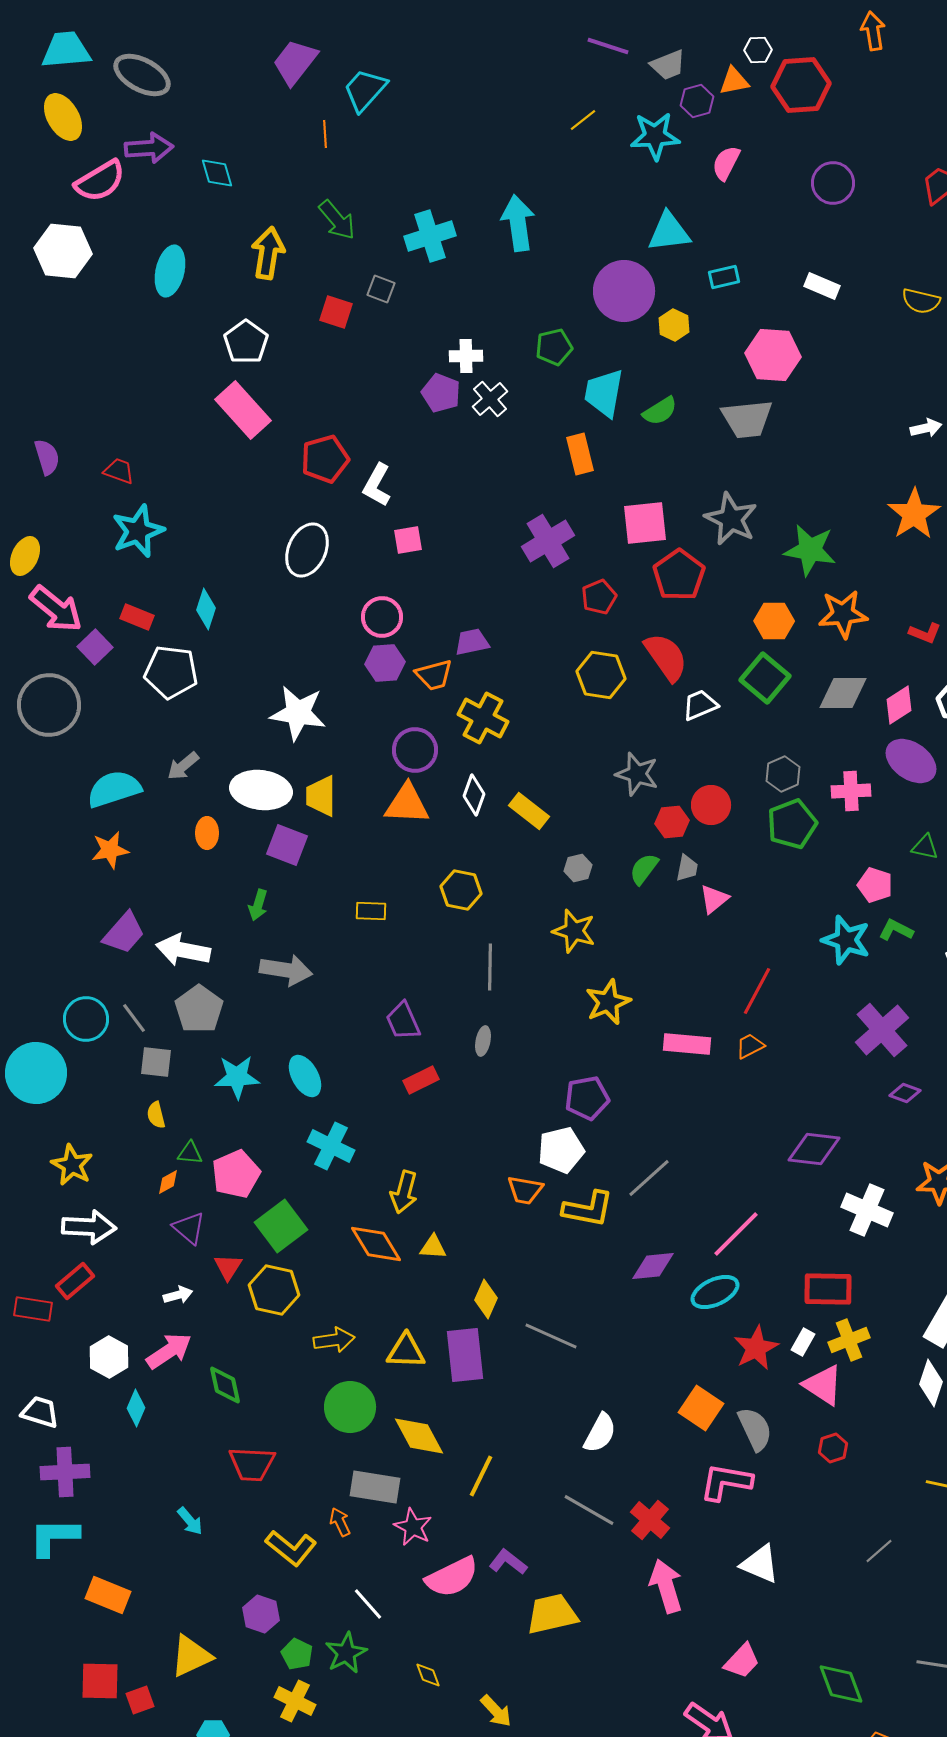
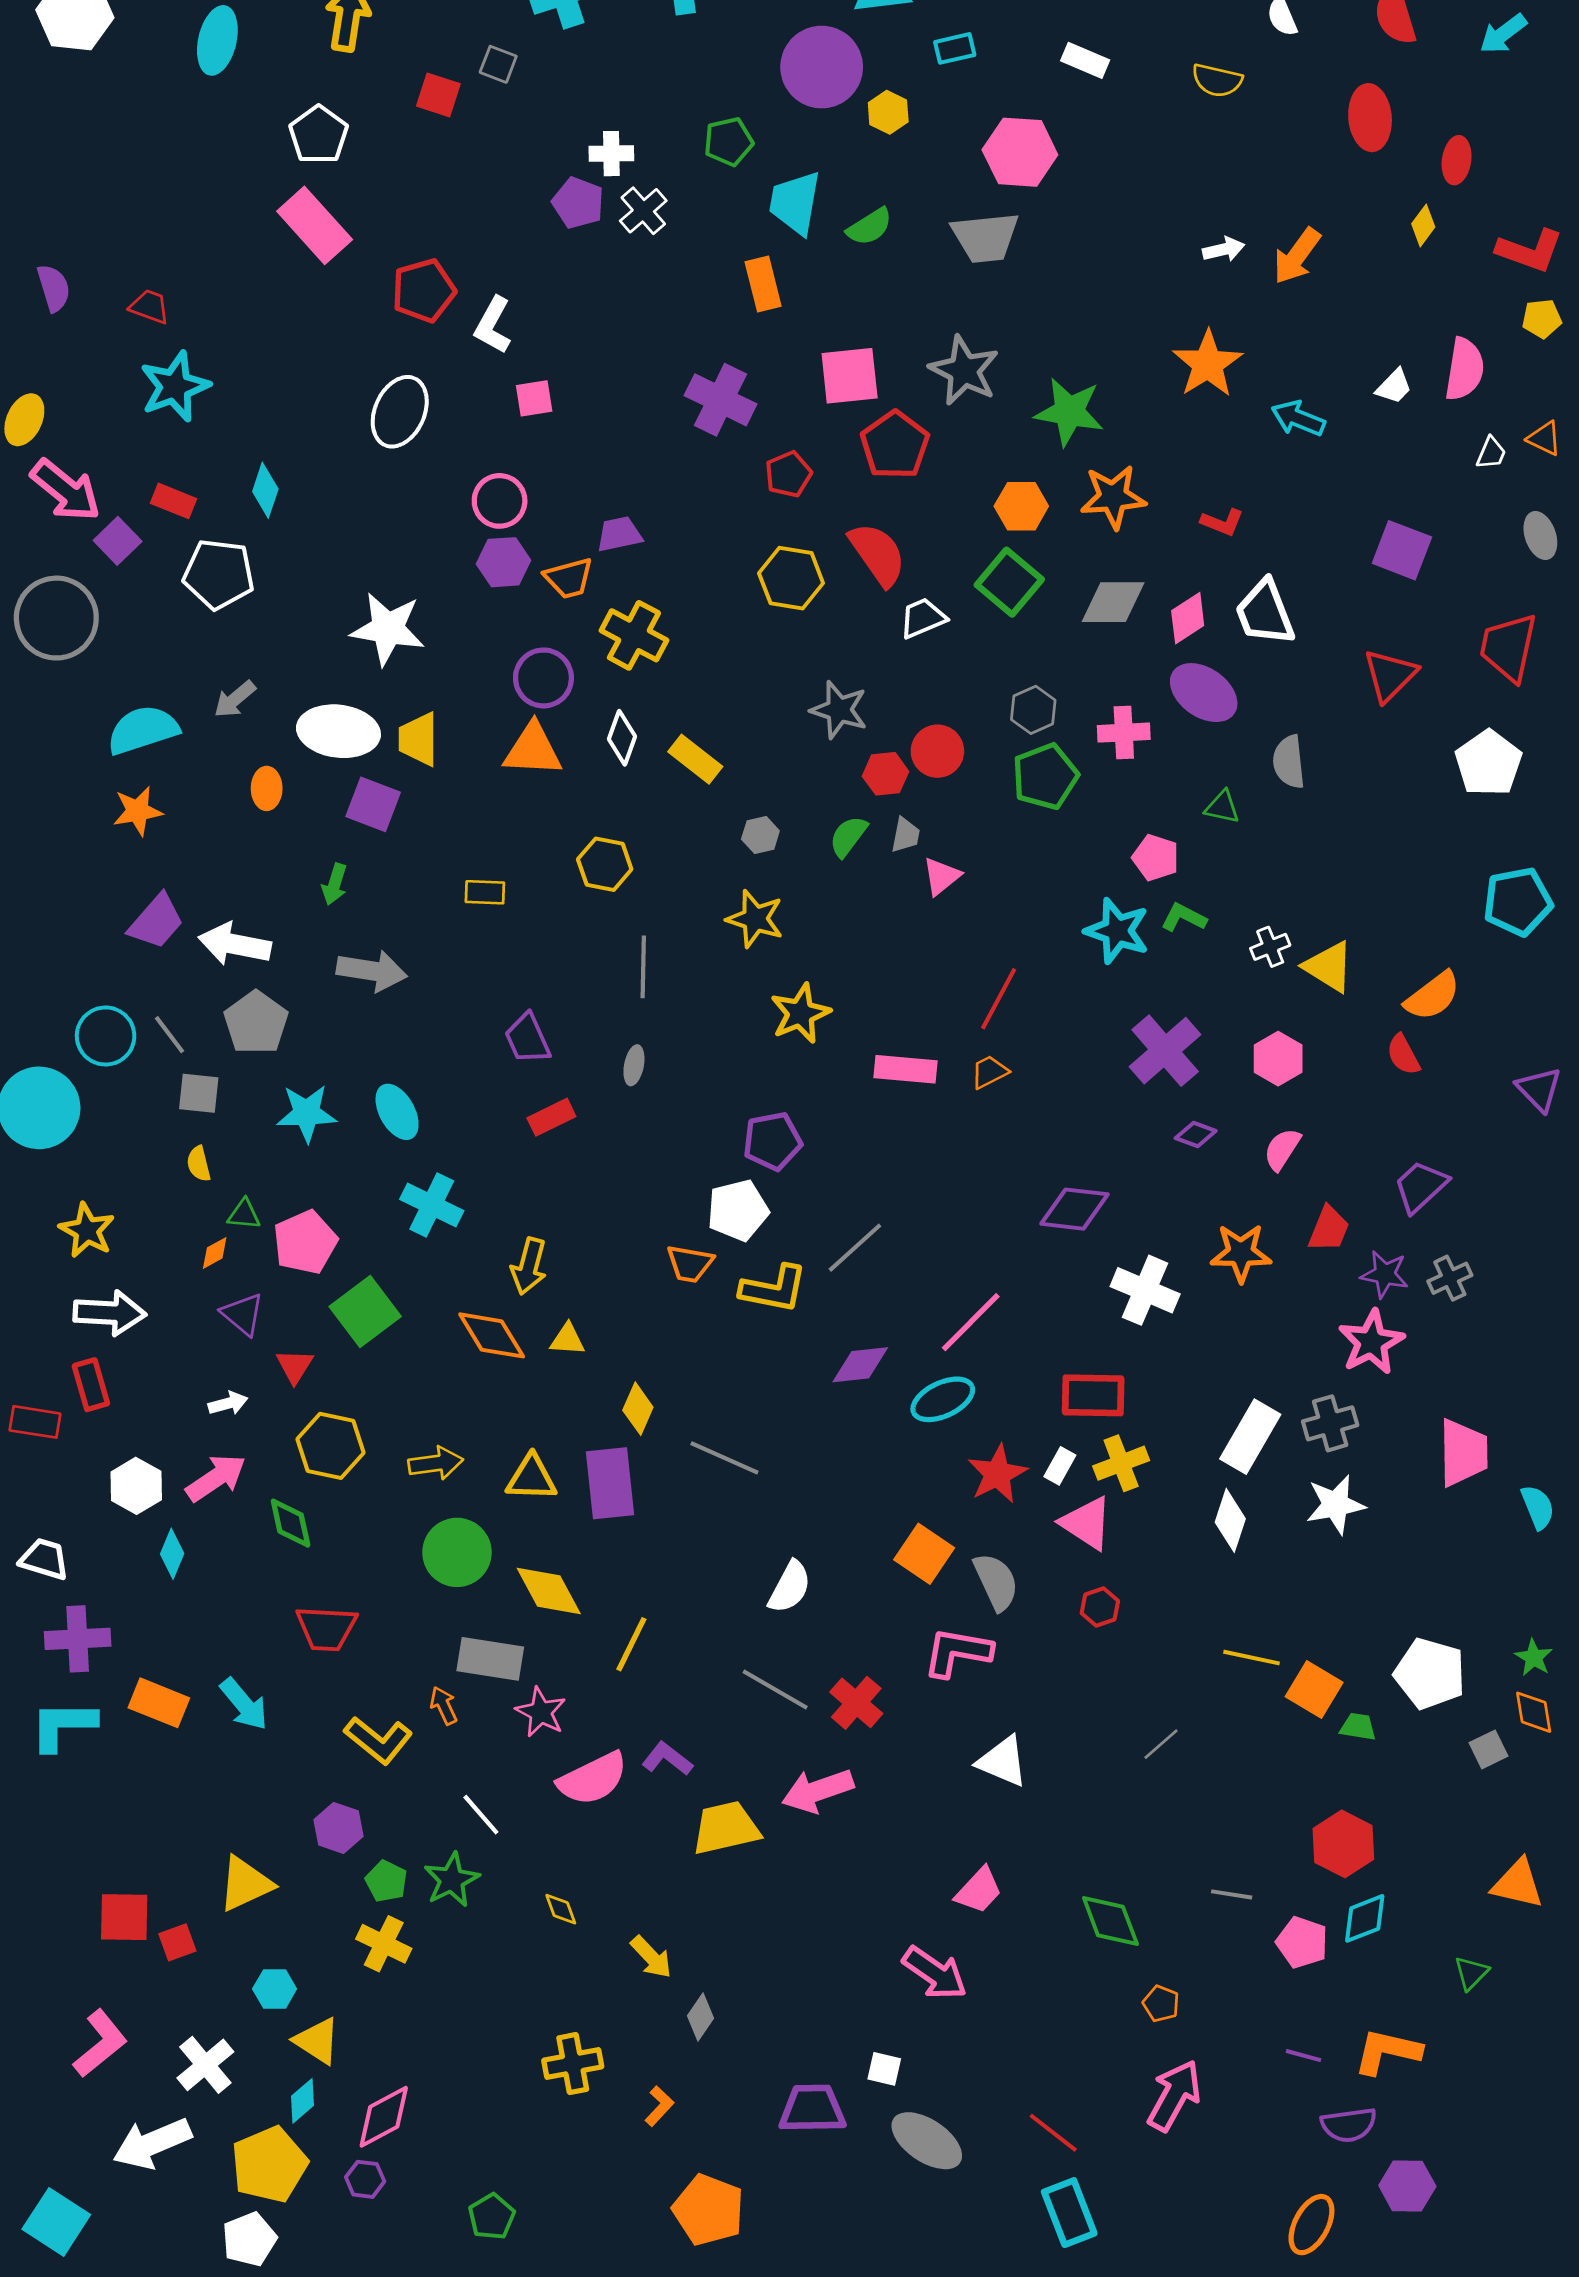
purple cross: (548, 541) -> (720, 400), turned -33
red rectangle: (75, 1281) -> (91, 1385), turned -66
yellow hexagon: (274, 1290) -> (331, 1446), moved
cyan arrow: (190, 1521) -> (244, 1704), size x1.4
pink arrow: (666, 1586) -> (818, 1791), moved, turned -92
orange rectangle: (108, 1595) -> (159, 1703), moved

